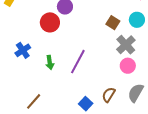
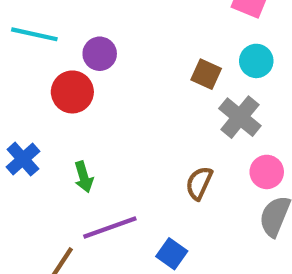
purple line: (78, 62) -> (110, 227), moved, turned 50
pink circle: (128, 66) -> (267, 172), moved
brown semicircle: (109, 95) -> (199, 183), moved

